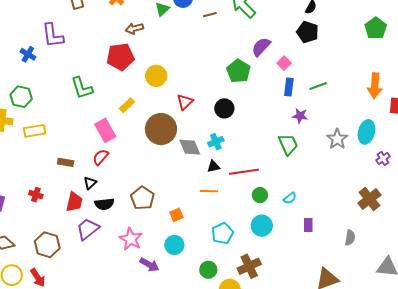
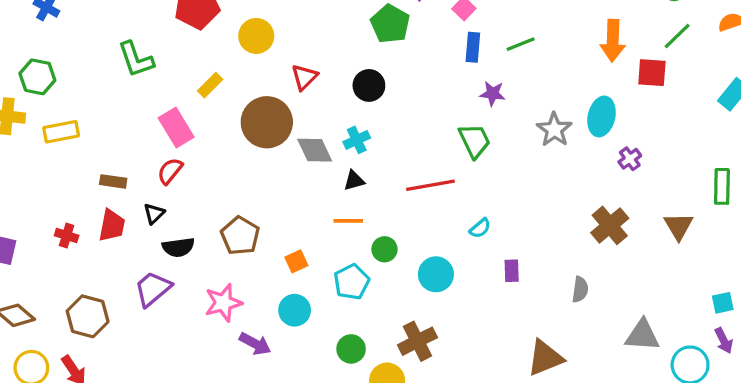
red line: (244, 172) -> (431, 185), moved
green circle: (260, 195) -> (384, 249), moved
red trapezoid: (74, 202) -> (112, 226), moved
cyan pentagon: (222, 233) -> (352, 282), moved
pink star: (131, 239) -> (223, 303), turned 30

